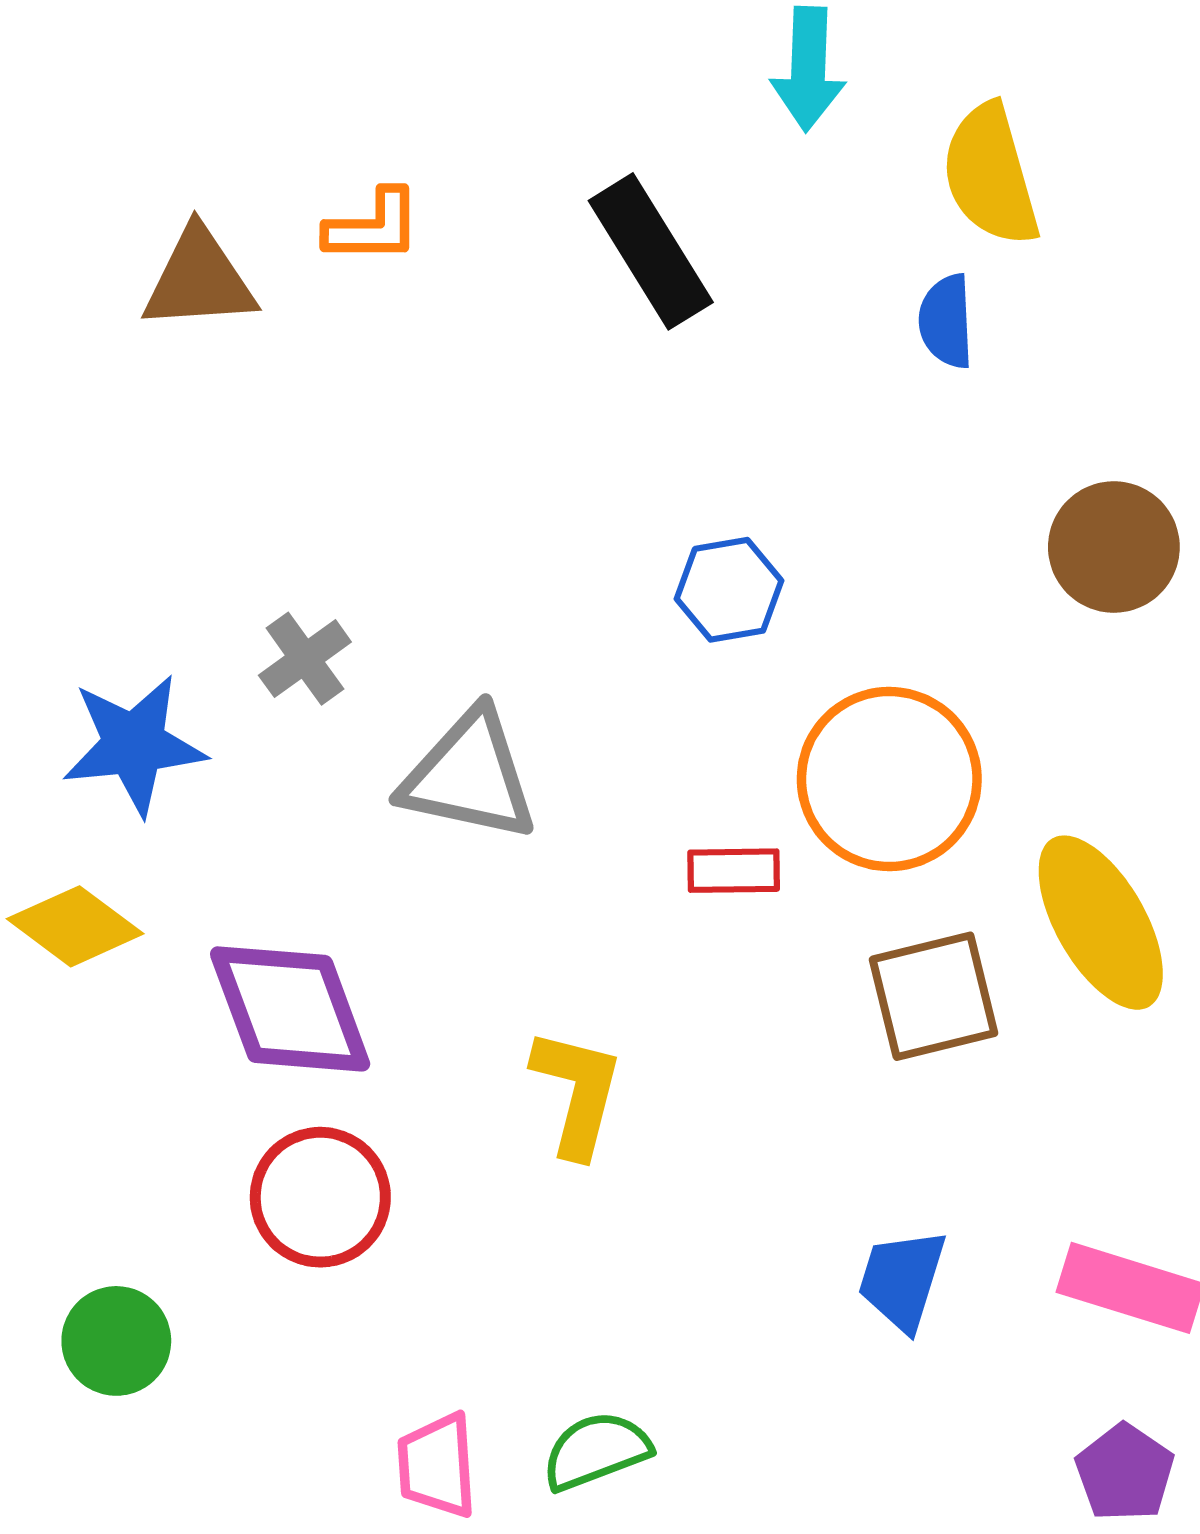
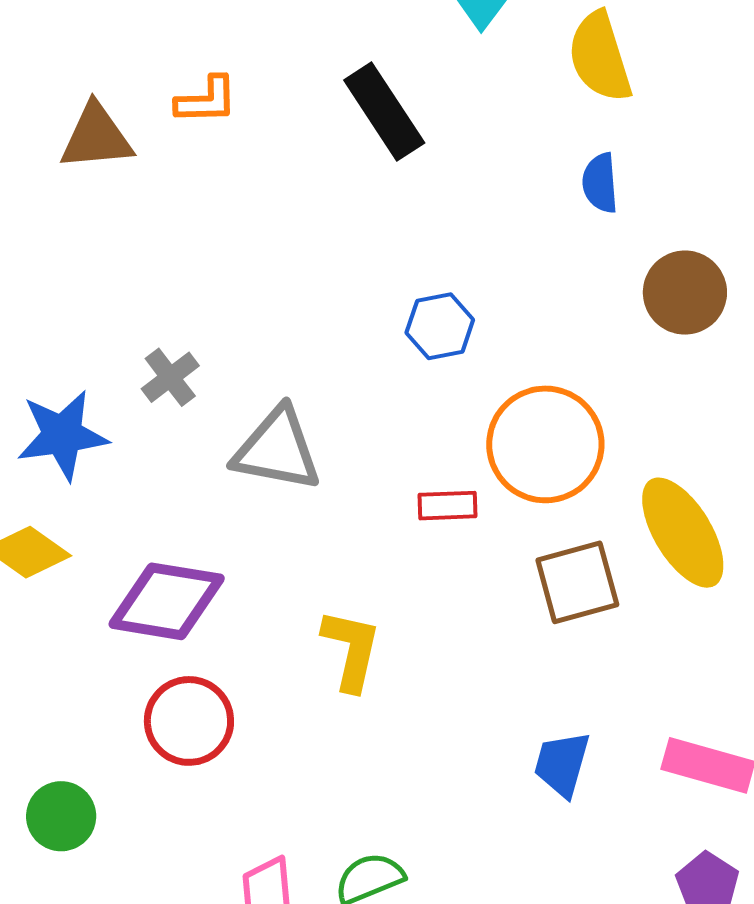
blue semicircle: (946, 321) -> (600, 183), moved
purple diamond: (290, 1009) -> (167, 601), turned -59

